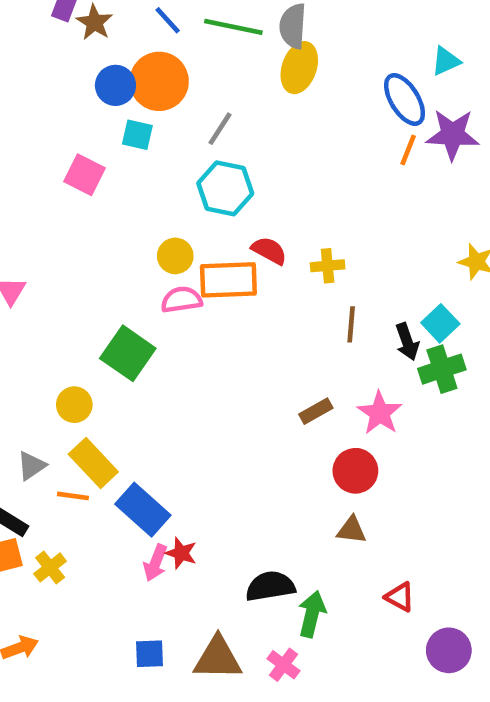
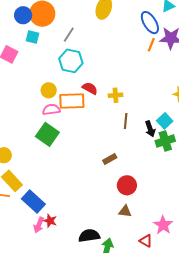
green square: (128, 353) -> (47, 134), moved
pink star: (380, 413) -> (163, 225), moved

